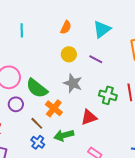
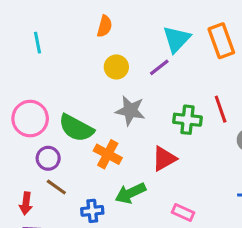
cyan triangle: (102, 29) -> (177, 39), moved
purple line: (96, 59) -> (159, 67), turned -56
brown line: (37, 123) -> (56, 187), moved
blue cross: (38, 142) -> (92, 211), turned -32

